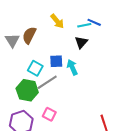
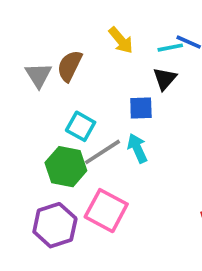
blue square: (56, 61) -> (141, 108), moved
cyan arrow: (72, 67) -> (137, 148), moved
pink square: (49, 114) -> (106, 211), size x1.6

